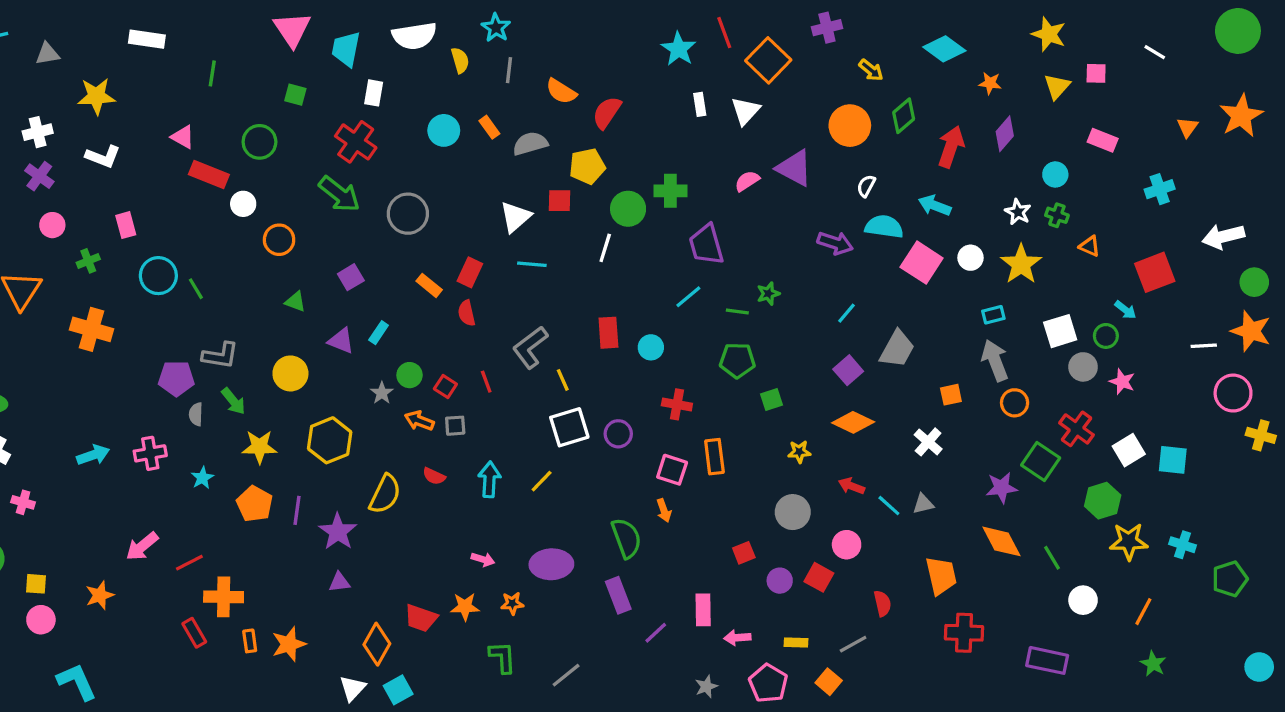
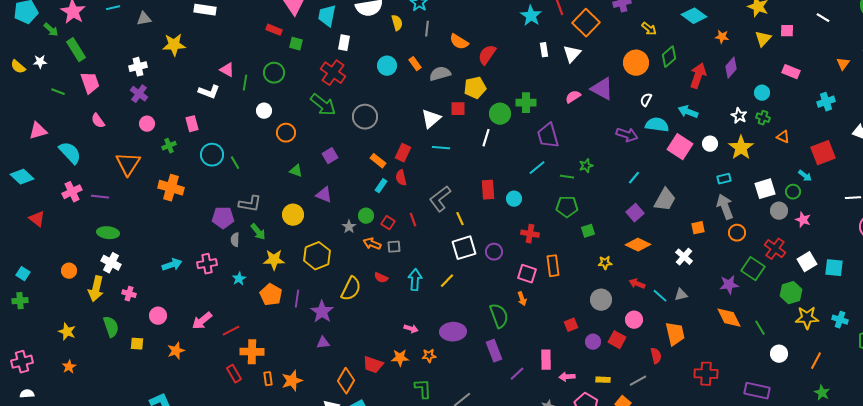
green line: (212, 73) -> (245, 83), moved
white L-shape: (103, 157) -> (209, 92), moved
red rectangle: (209, 174) -> (274, 30), moved, size x0.7
cyan rectangle: (379, 333) -> (381, 186), moved
orange trapezoid: (941, 576) -> (675, 334), moved
pink circle: (41, 620) -> (158, 316), moved

